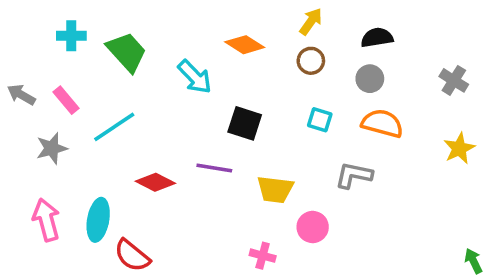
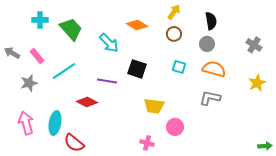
black semicircle: (377, 38) -> (211, 21), turned 90
purple line: (214, 168) -> (107, 81), moved
gray L-shape: (354, 175) -> (210, 98), moved
green arrow: (473, 261) -> (265, 146), turned 112

